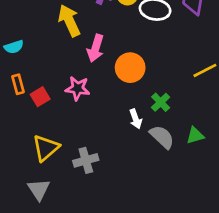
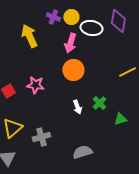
pink arrow: (96, 48) -> (70, 43), moved
green cross: (161, 102) -> (99, 103), moved
gray semicircle: (162, 137) -> (82, 152), moved, turned -60

